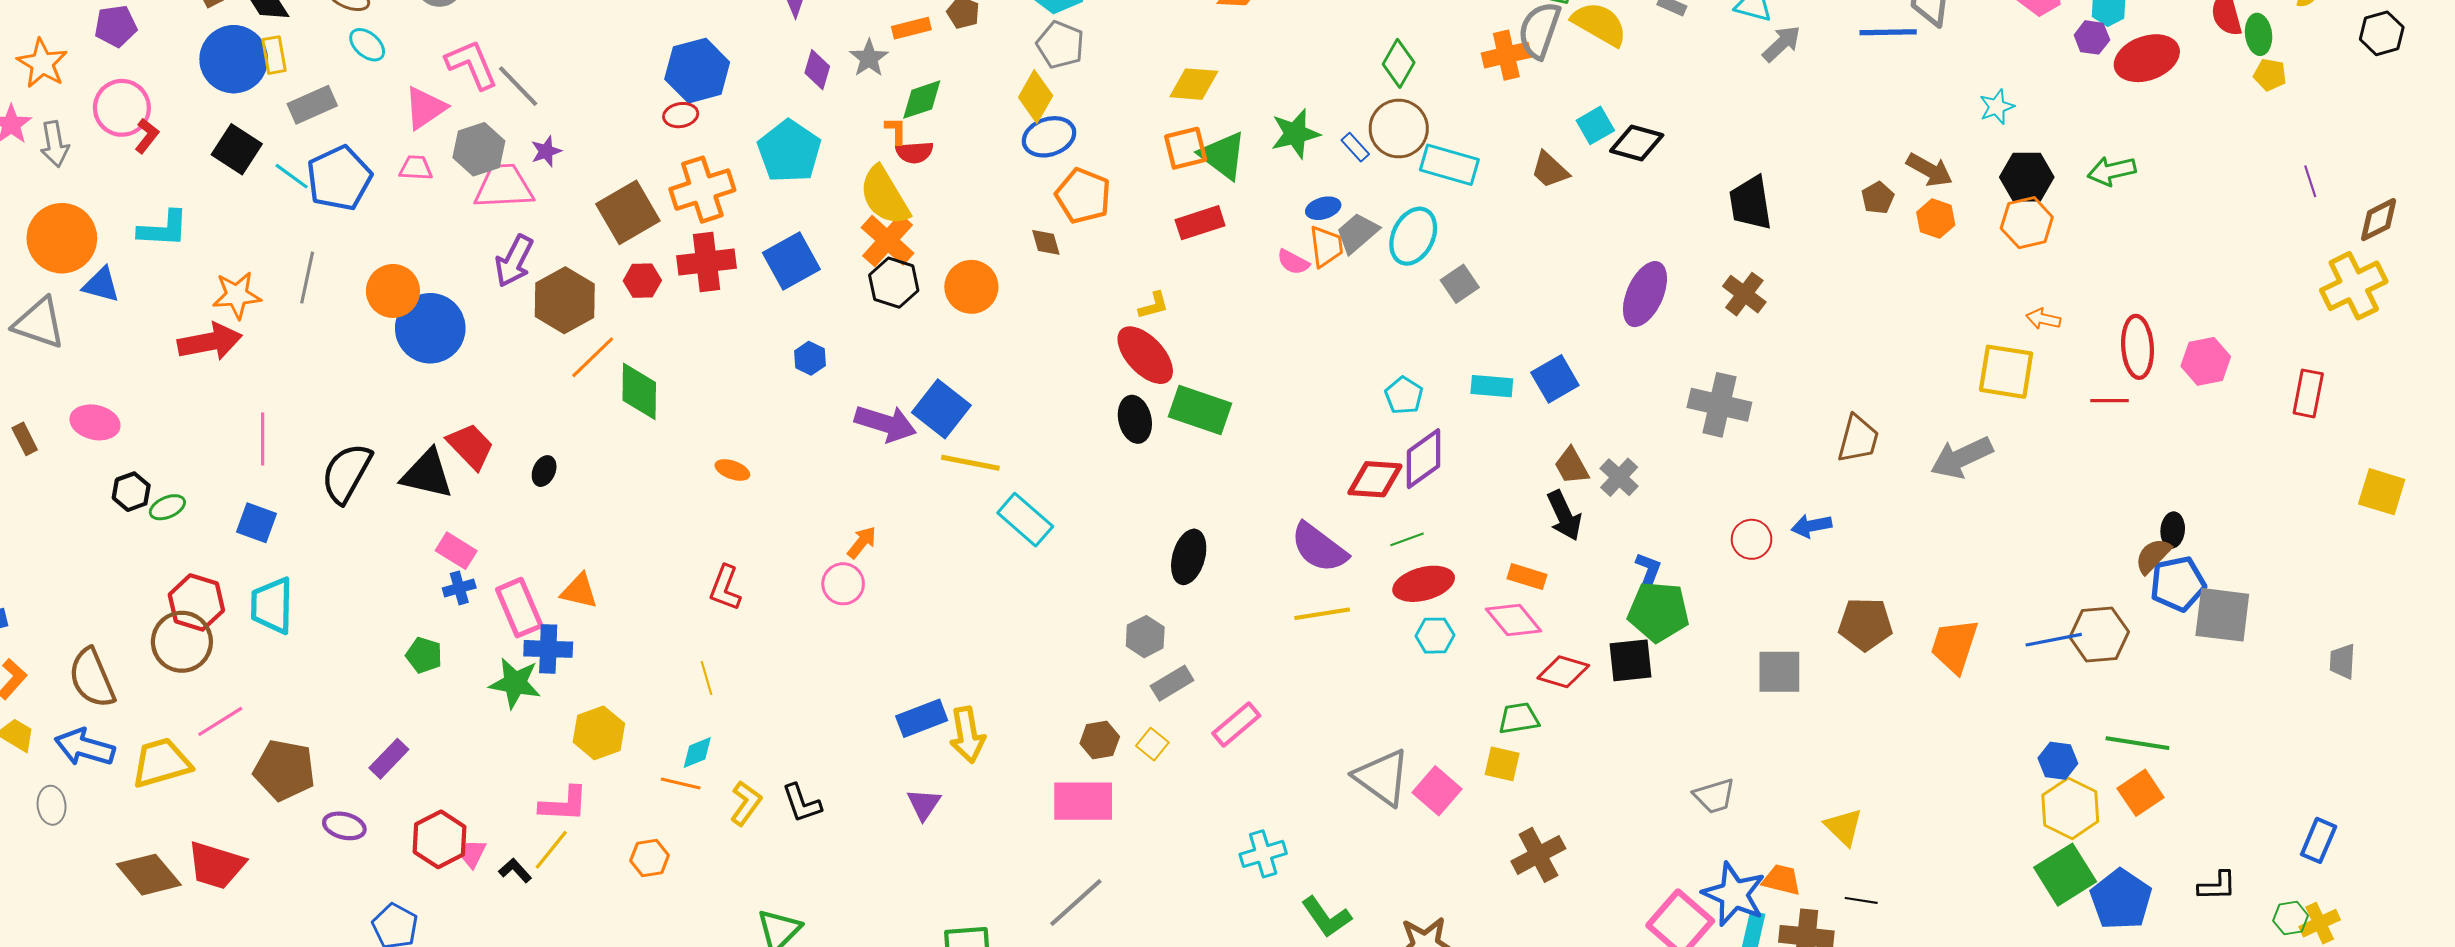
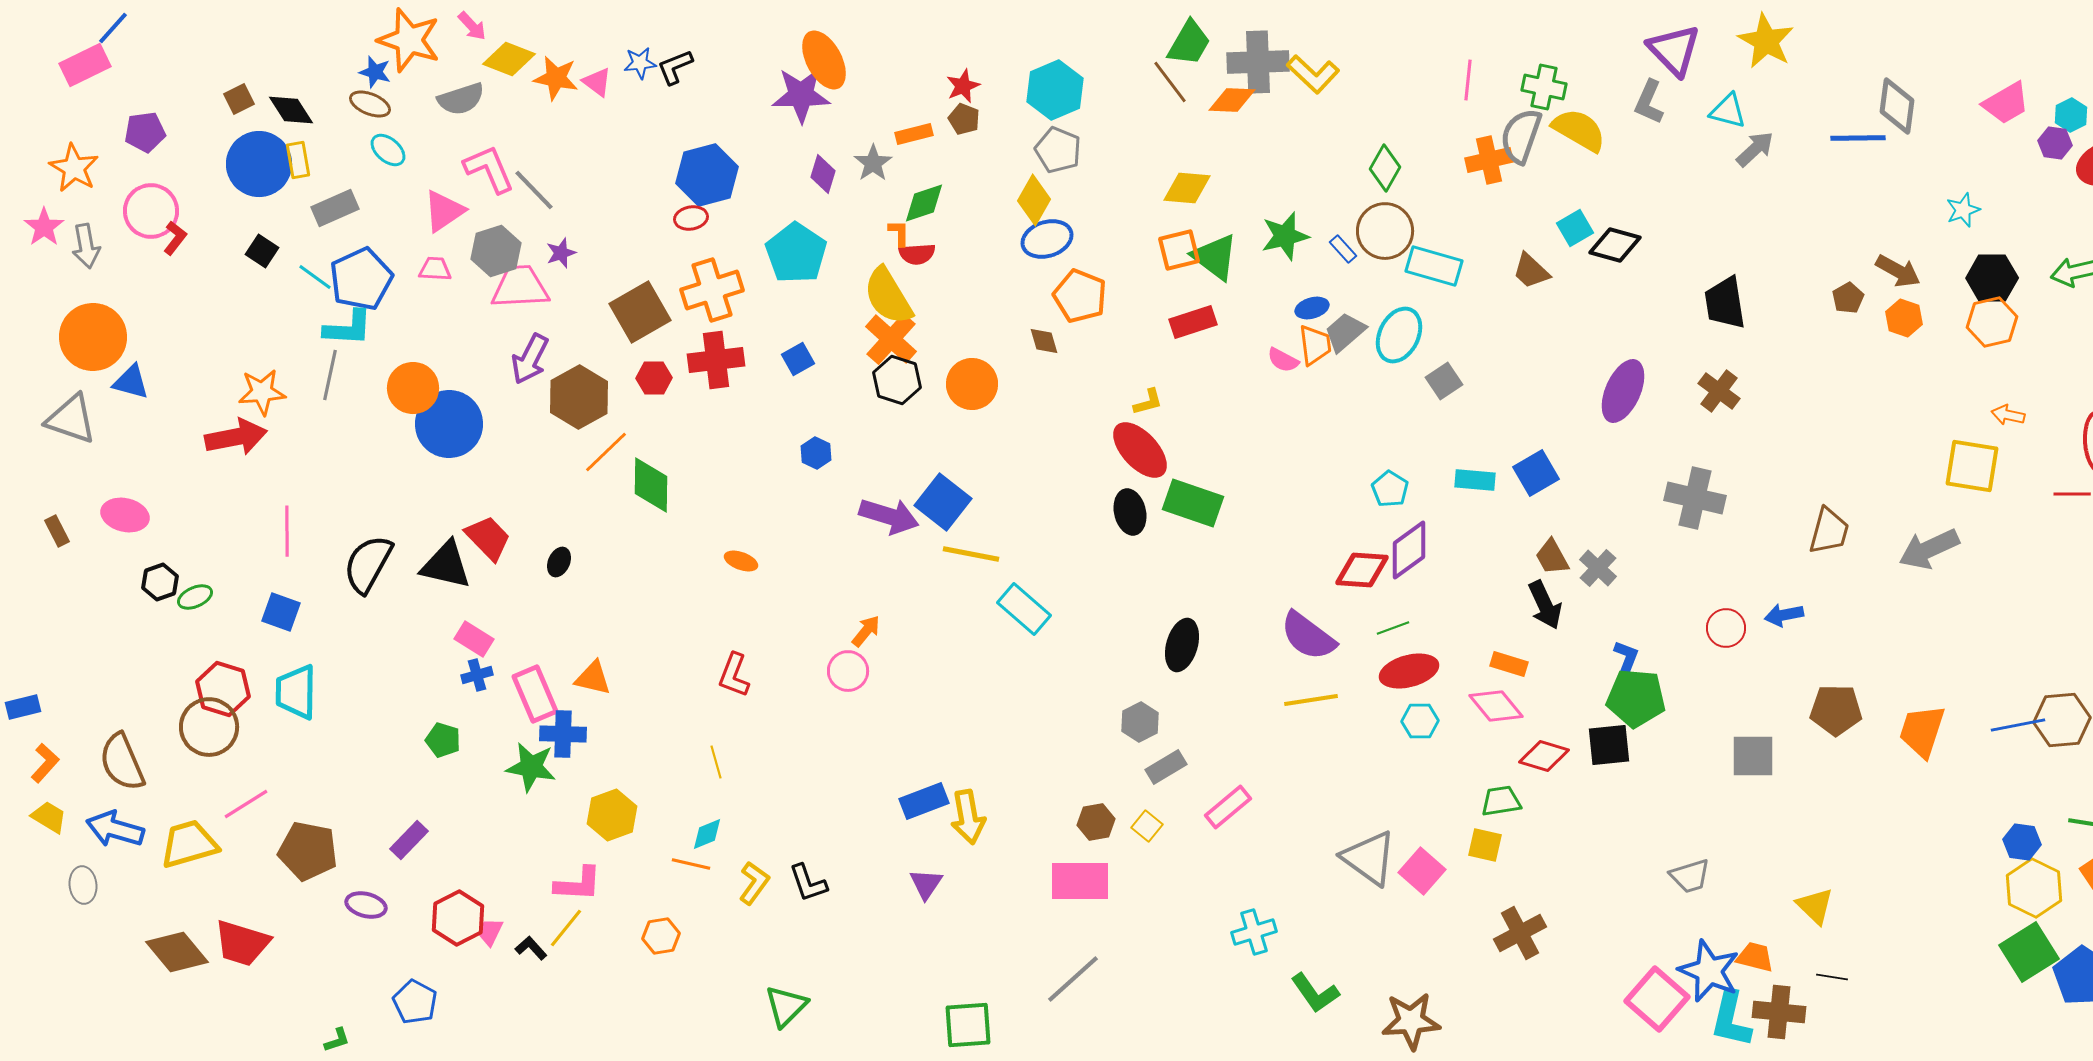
black square: (237, 149) -> (262, 251), size x0.7
cyan L-shape: (163, 229) -> (348, 328), moved
blue square: (791, 261) -> (798, 359), size x0.6

